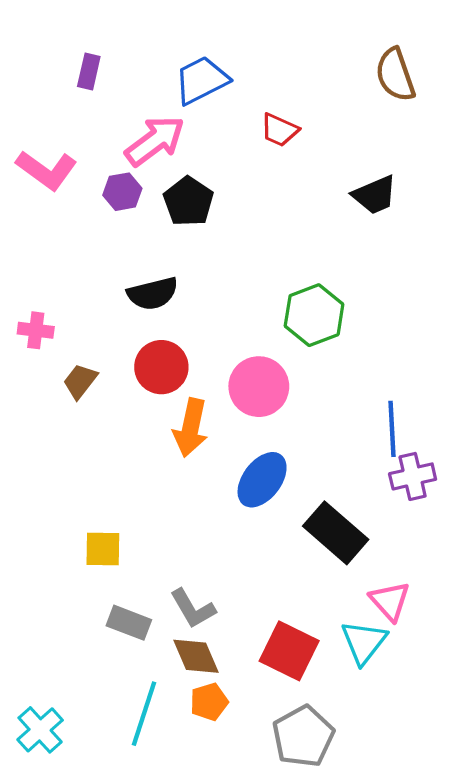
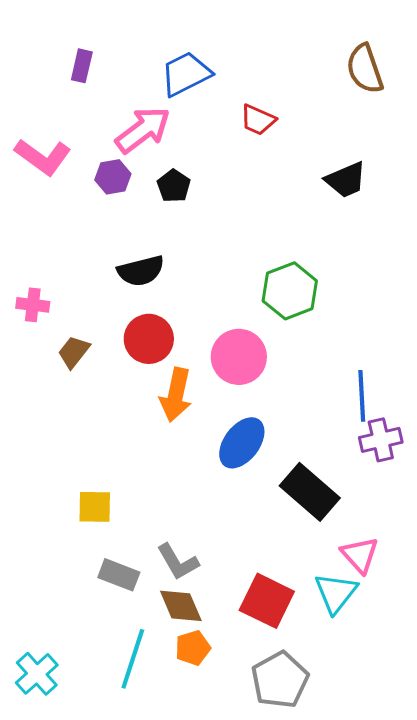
black pentagon: (188, 201) -> (174, 186), size x0.7

